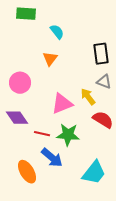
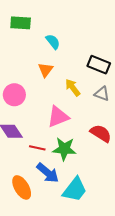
black rectangle: (101, 54) -> (99, 65), turned -60
yellow arrow: (88, 97) -> (73, 87), moved
cyan trapezoid: (94, 173) -> (75, 190), moved

